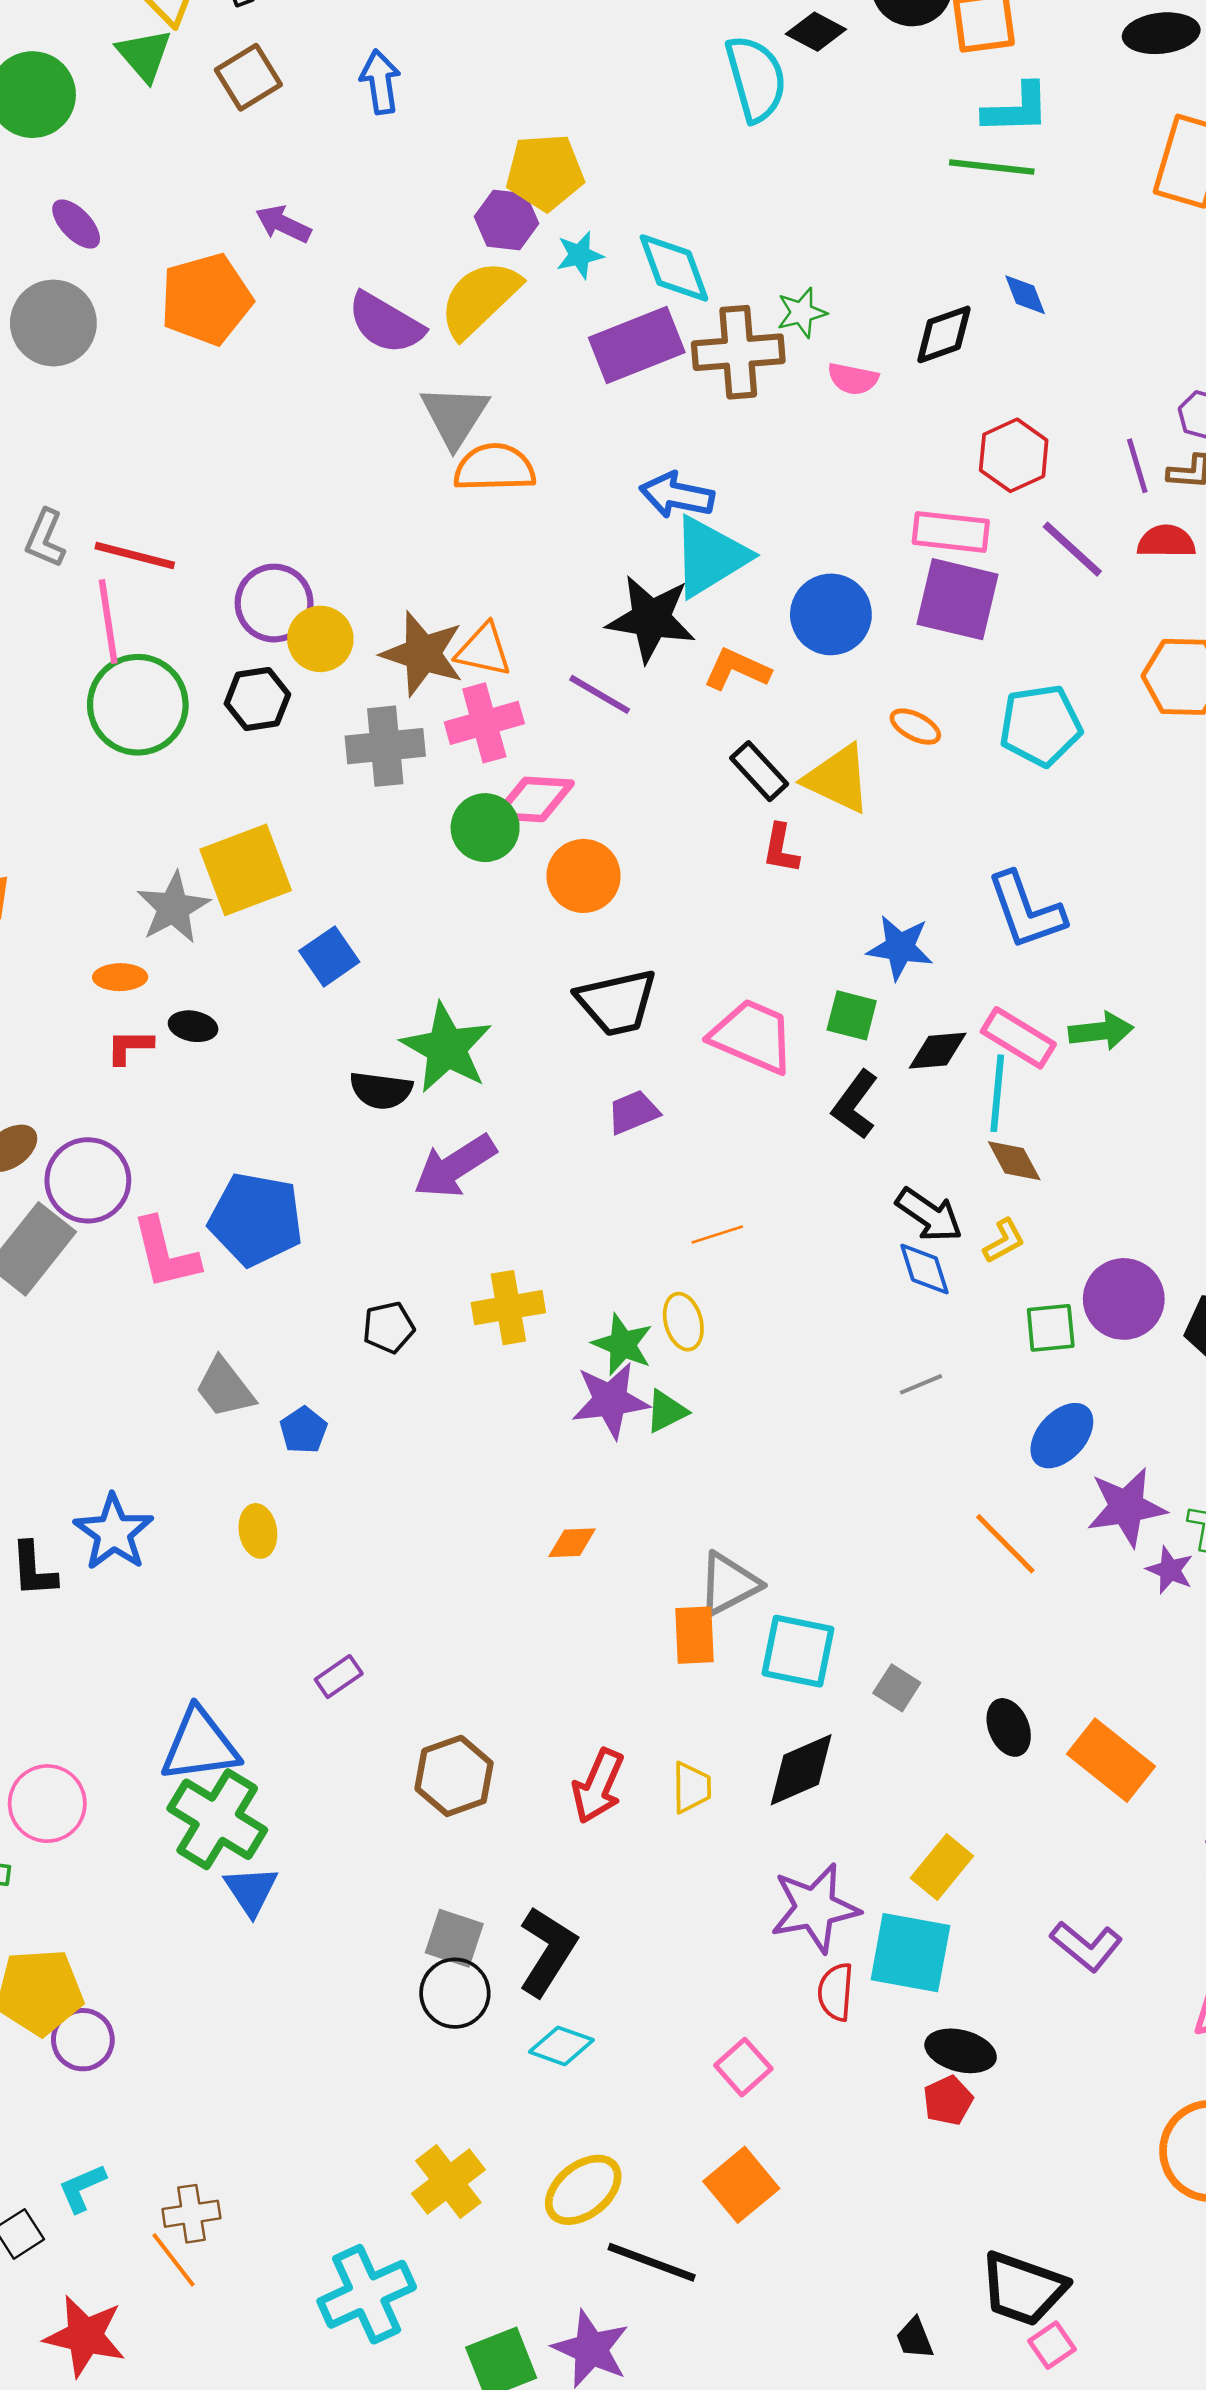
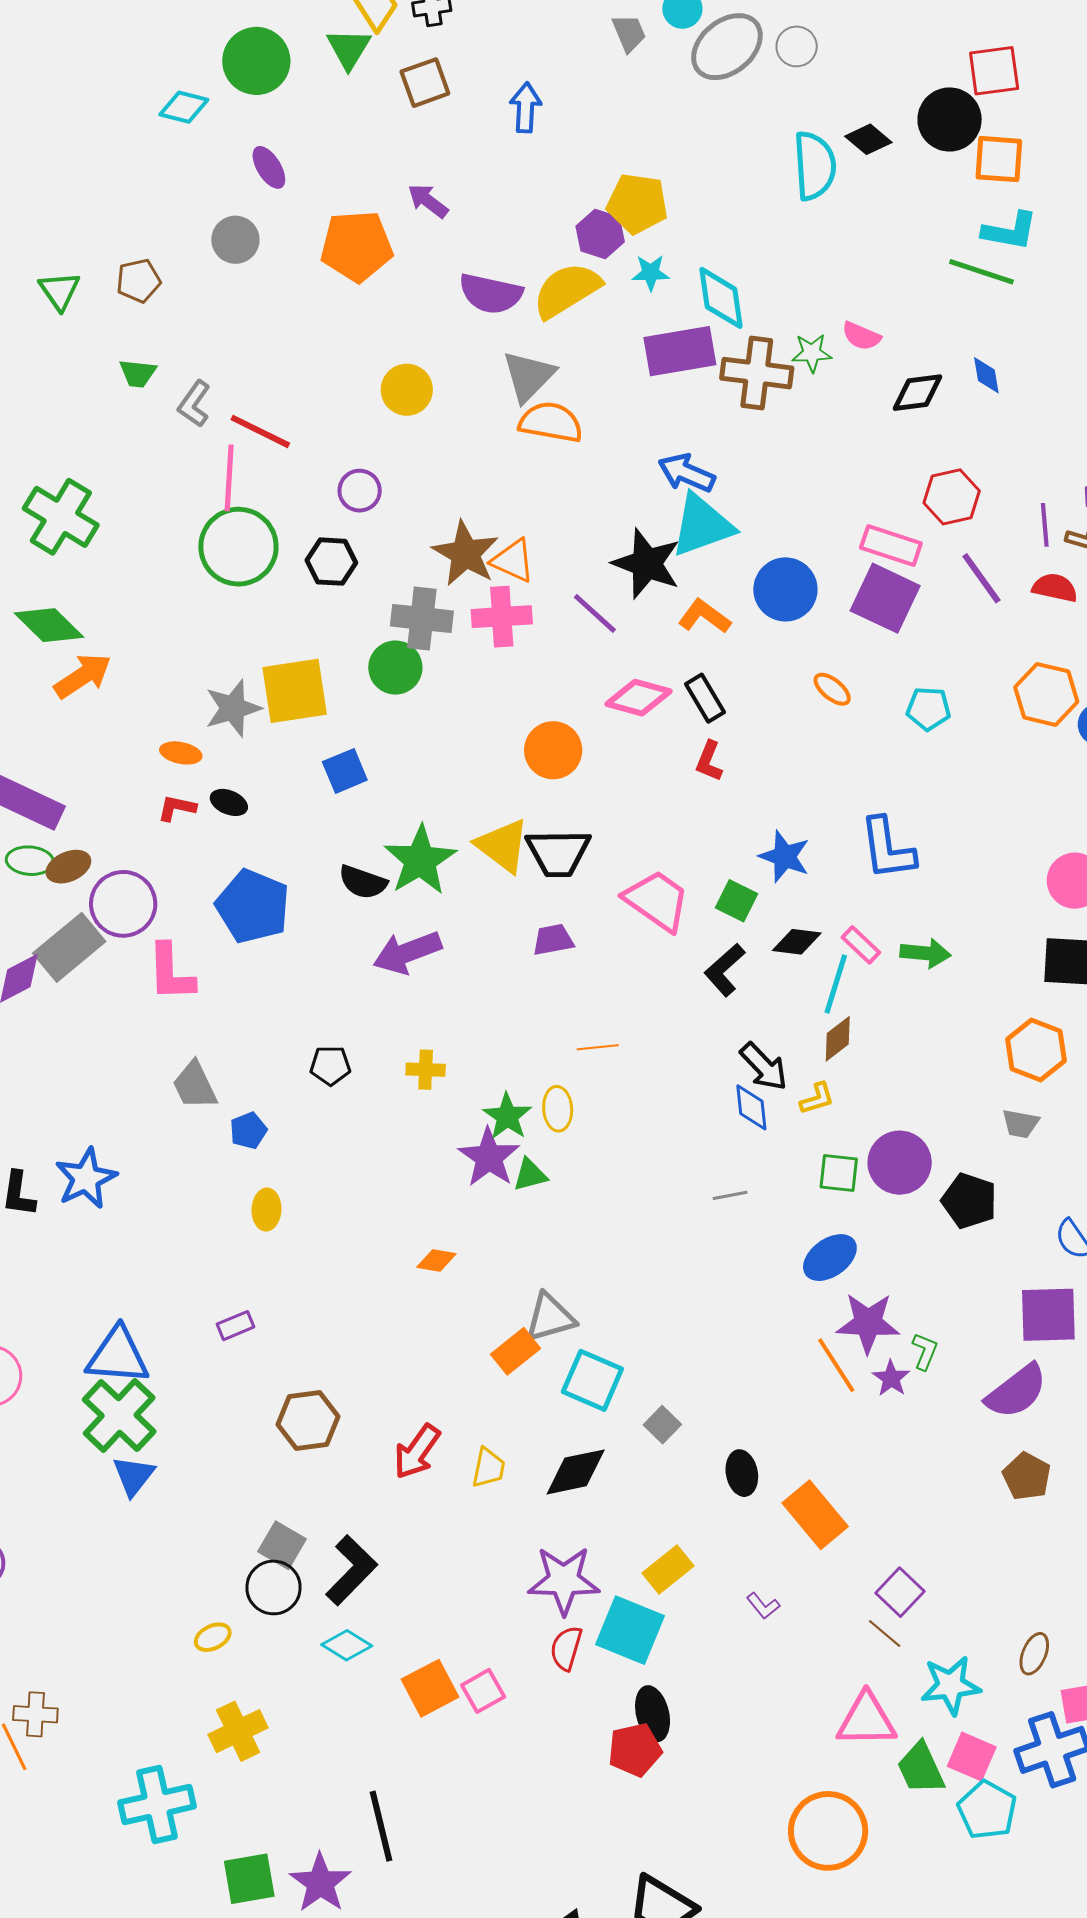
gray circle: (53, 323) -> (235, 240), size x0.7
purple semicircle: (386, 323) -> (491, 294), turned -30
pink semicircle: (853, 379) -> (861, 336), moved
purple circle: (274, 603) -> (360, 491), size x0.7
yellow circle: (320, 639) -> (407, 390), moved
cyan pentagon: (1041, 725) -> (928, 709), size x0.7
yellow triangle: (838, 779) -> (503, 846), moved
pink diamond: (534, 799) -> (639, 698), moved
green circle: (485, 828) -> (395, 668), moved
pink rectangle: (1018, 1038) -> (861, 945), size x0.7
brown diamond: (1014, 1161) -> (838, 1039), turned 69
blue pentagon: (256, 1219) -> (253, 906), moved
yellow cross: (508, 1308) -> (426, 1070), size x0.7
purple star: (610, 1400) -> (489, 1157), turned 30
yellow ellipse: (258, 1531) -> (266, 1210), moved
orange line: (1005, 1544) -> (836, 1365), moved
orange rectangle: (694, 1635) -> (515, 1351), turned 42
purple L-shape: (1086, 1946) -> (763, 1606), moved, size x0.6
black ellipse: (961, 2051) -> (653, 1714), turned 50
red pentagon: (948, 2100) -> (635, 1750), size x1.4
orange square: (741, 2185) -> (430, 1688), moved
yellow ellipse: (583, 2190) -> (213, 1637), moved, size x0.6
black line: (652, 2262) -> (381, 1826), turned 44

